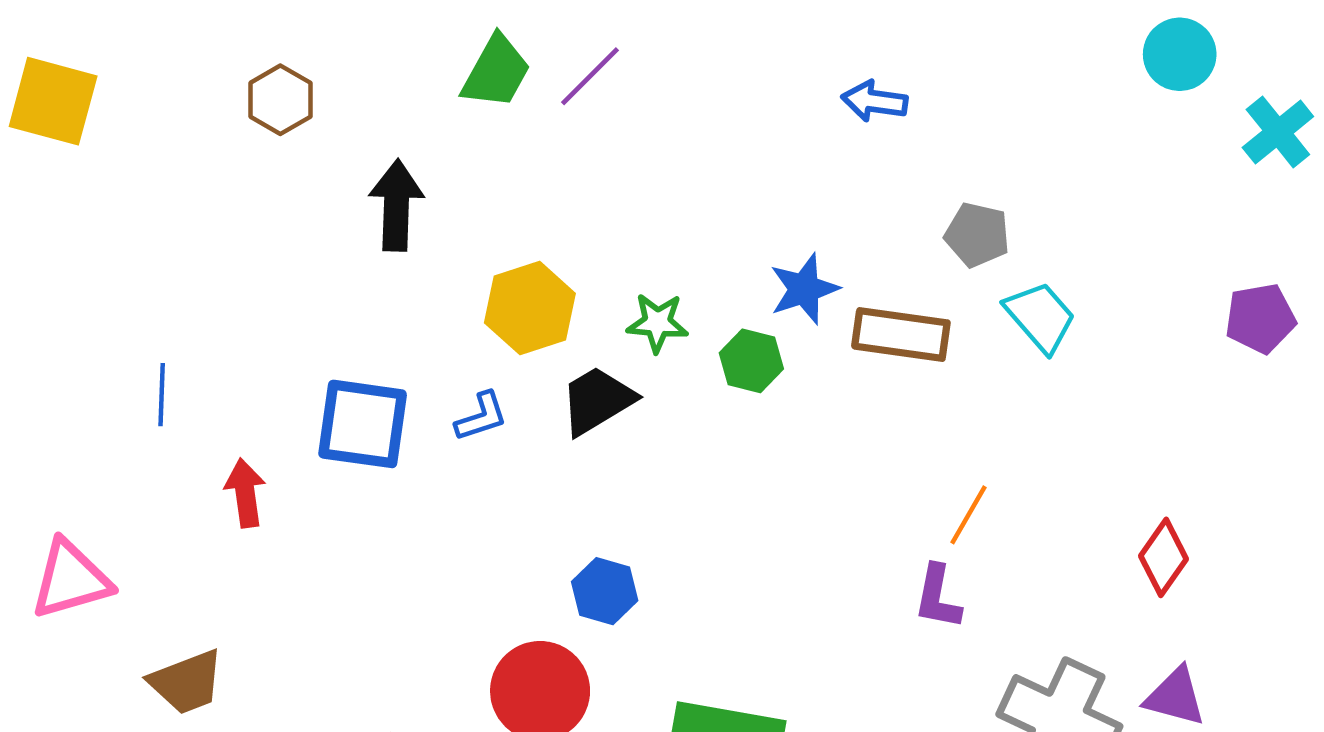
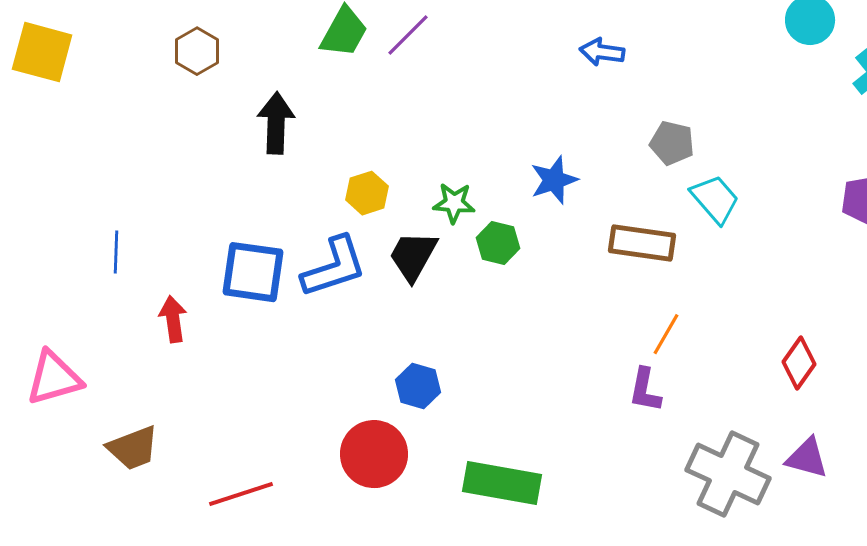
yellow hexagon: (530, 308) -> (367, 193), size x0.7
brown rectangle: (901, 334) -> (642, 243), moved
green hexagon: (751, 361) -> (498, 243), moved
black trapezoid: (597, 400) -> (413, 256), turned -30
blue L-shape: (481, 417) -> (334, 267), size x1.8

